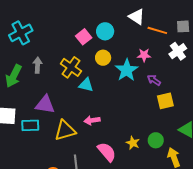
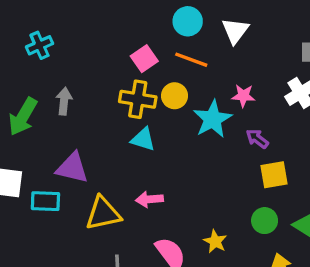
white triangle: (137, 17) -> (235, 31), turned 30
orange line: (157, 30) -> (191, 60), moved
cyan circle: (105, 31) -> (188, 21), moved
cyan cross: (21, 33) -> (39, 45), size x0.7
yellow cross: (71, 67) -> (138, 99), moved, turned -30
green circle: (156, 140) -> (265, 221), moved

